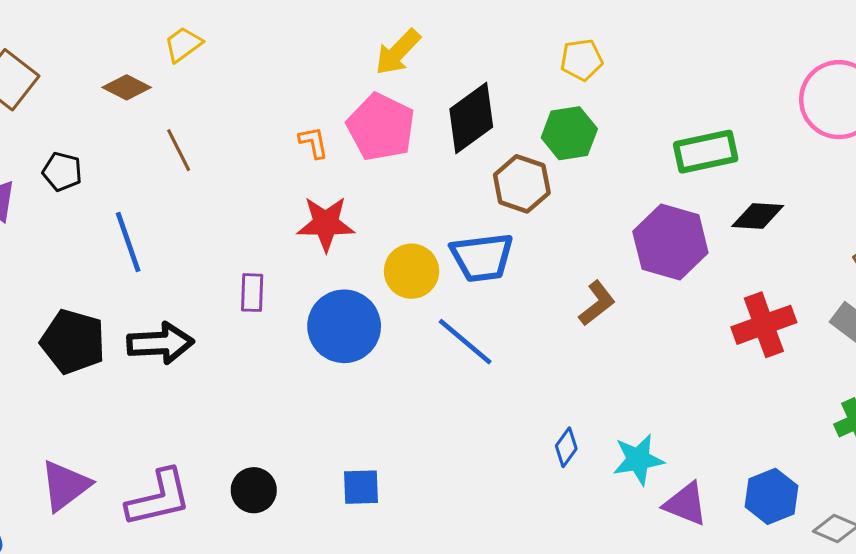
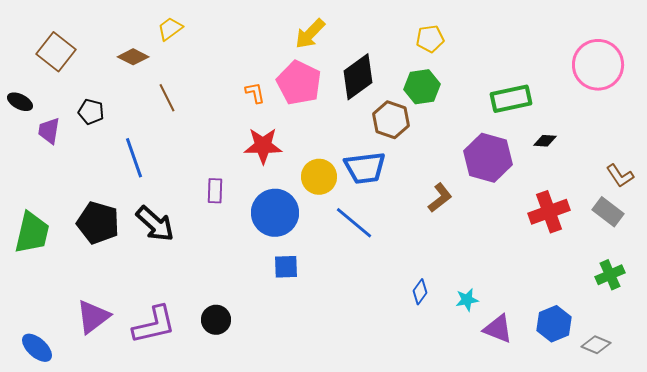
black diamond: (758, 216) -> (545, 141), size x0.7
black arrow: (160, 343) -> (155, 224), turned 45
cyan star: (638, 460) -> (467, 300), size x0.7
blue square: (361, 487) -> (286, 267), moved

